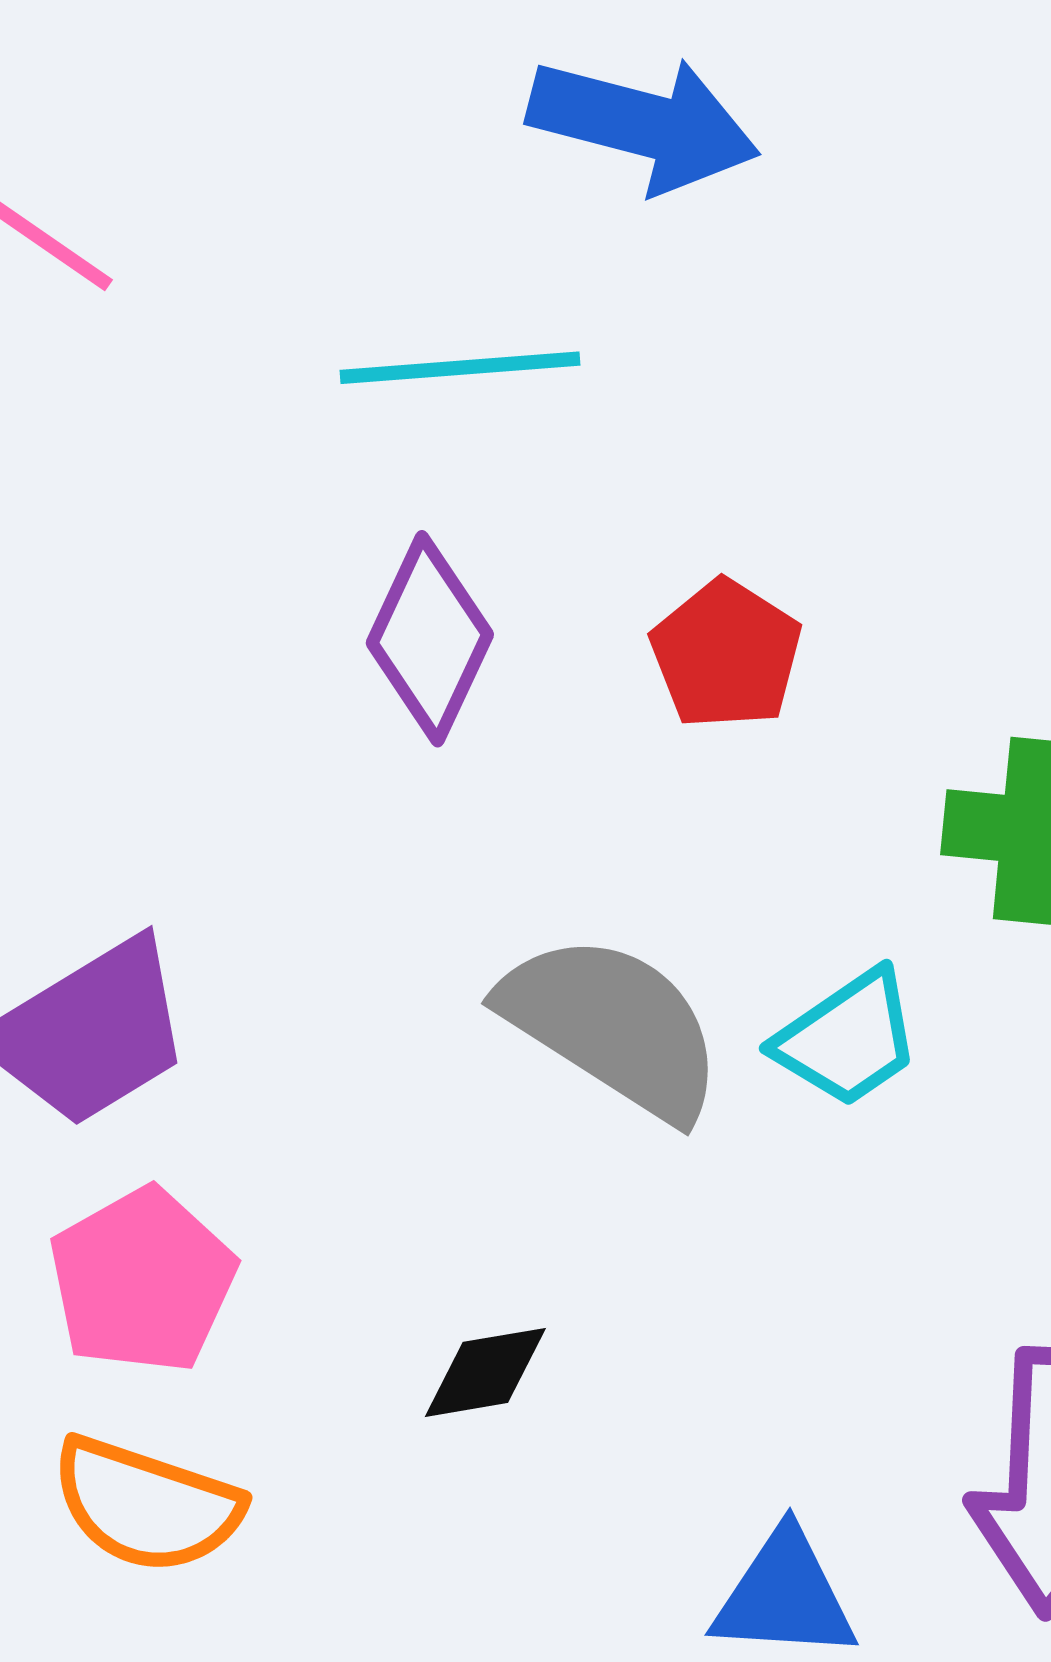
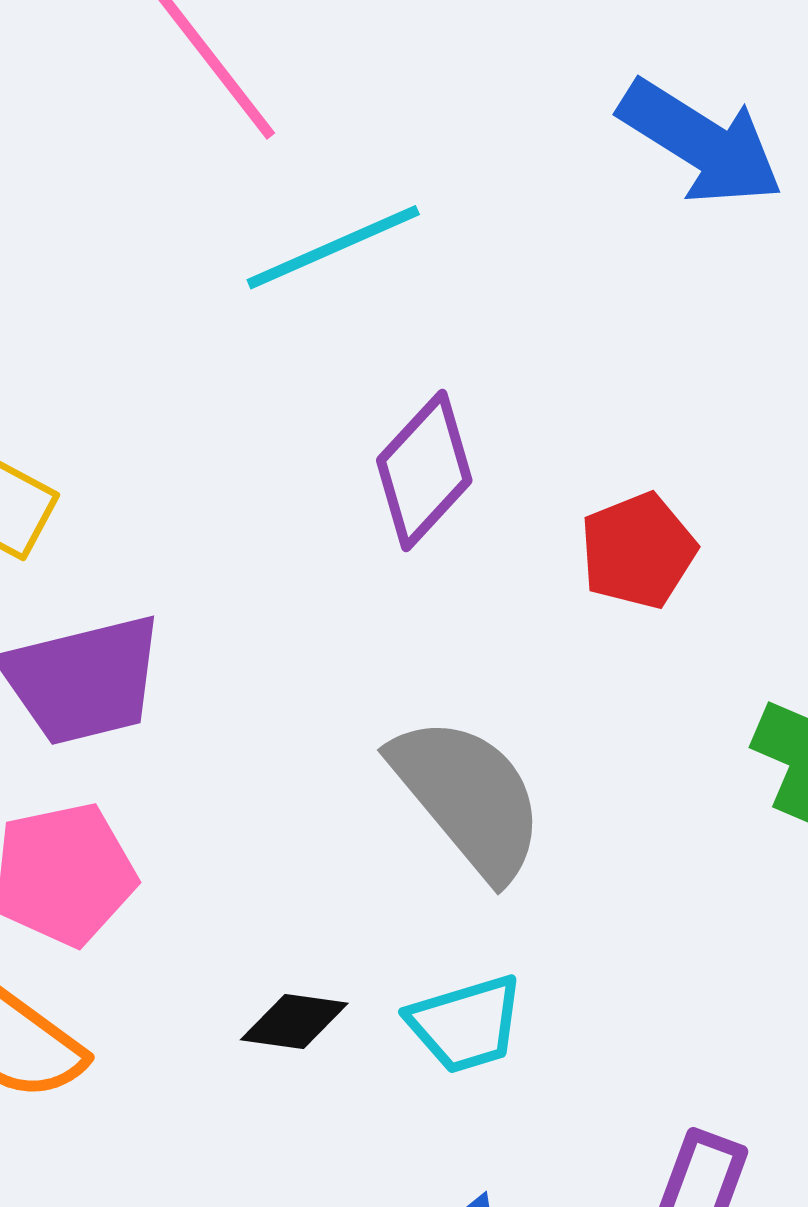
cyan line: (460, 368) -> (333, 247), moved, turned -37
cyan trapezoid: (848, 1039) -> (466, 1024), moved

